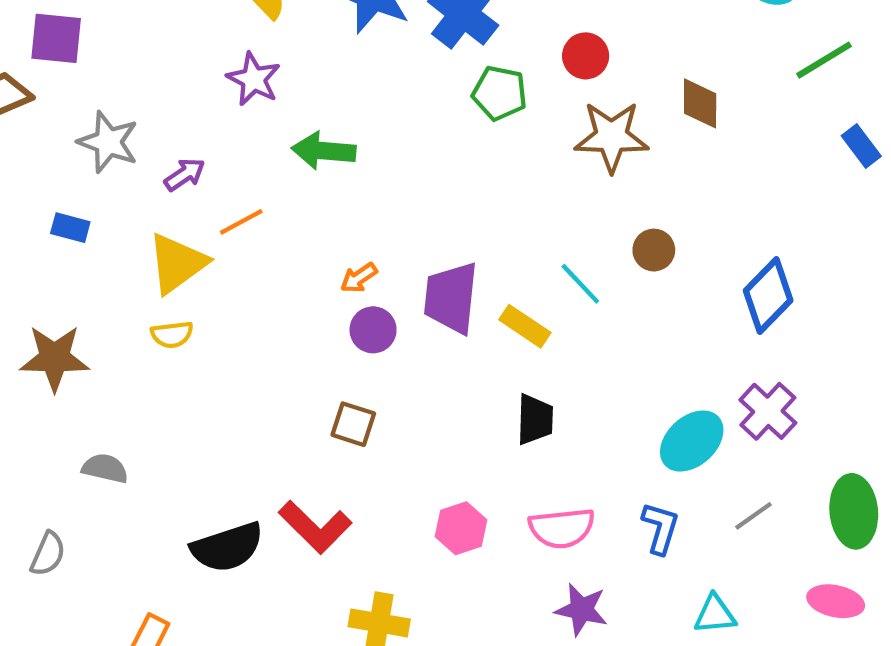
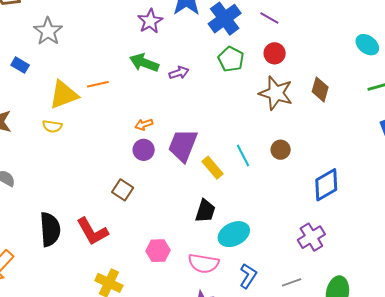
purple star: (254, 79) -> (150, 21), moved
purple arrow: (185, 174) -> (179, 73), moved
cyan ellipse: (692, 441) -> (234, 234), moved
black semicircle: (227, 547) -> (50, 229), turned -92

